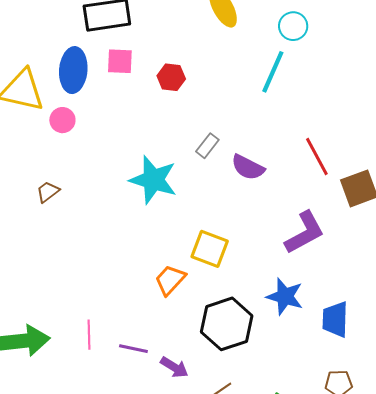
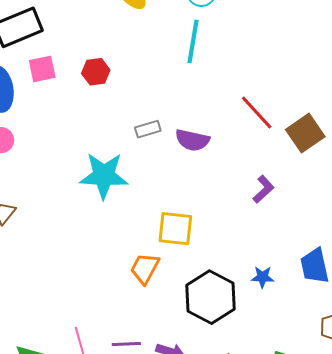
gray rectangle: (207, 146) -> (148, 129), turned 50
purple L-shape: (305, 233) -> (263, 189), size x0.6
blue star: (285, 296) -> (263, 277), moved, size x0.6

